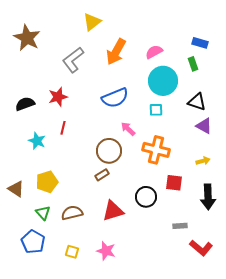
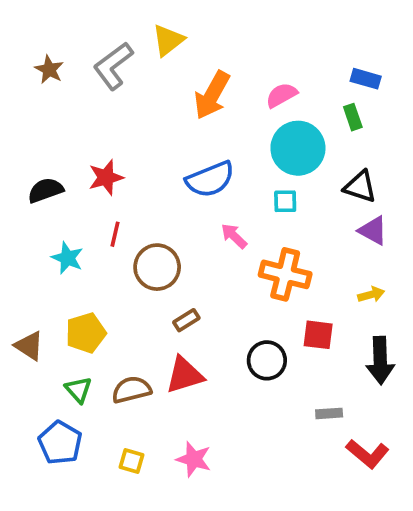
brown star: (27, 38) -> (49, 70), size x0.6
gray L-shape: (73, 60) -> (113, 66), moved
brown circle: (109, 151) -> (157, 267), moved
red triangle: (113, 211) -> (185, 375), moved

